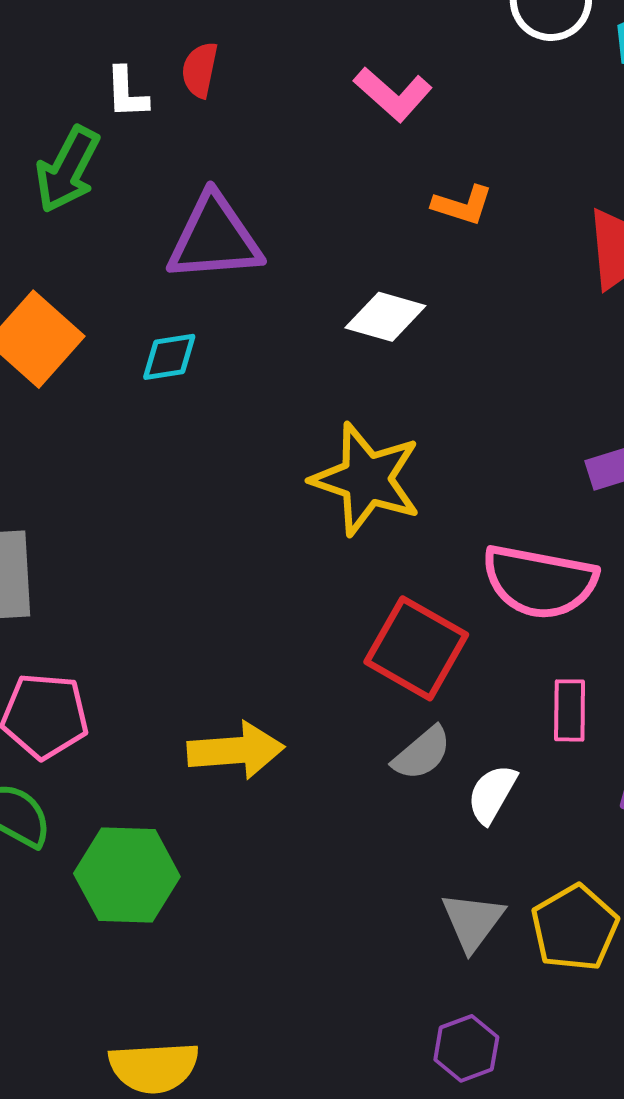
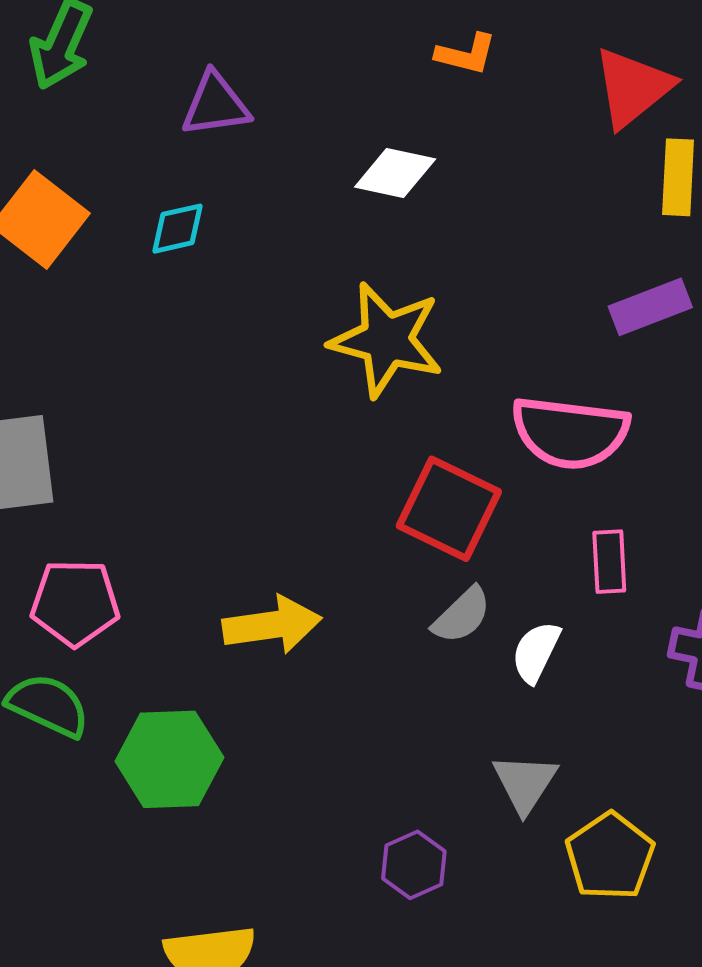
purple triangle: (214, 238) -> (216, 105), size x0.7
yellow pentagon: (575, 928) -> (610, 856), moved
purple hexagon: (466, 1048) -> (414, 865), moved

